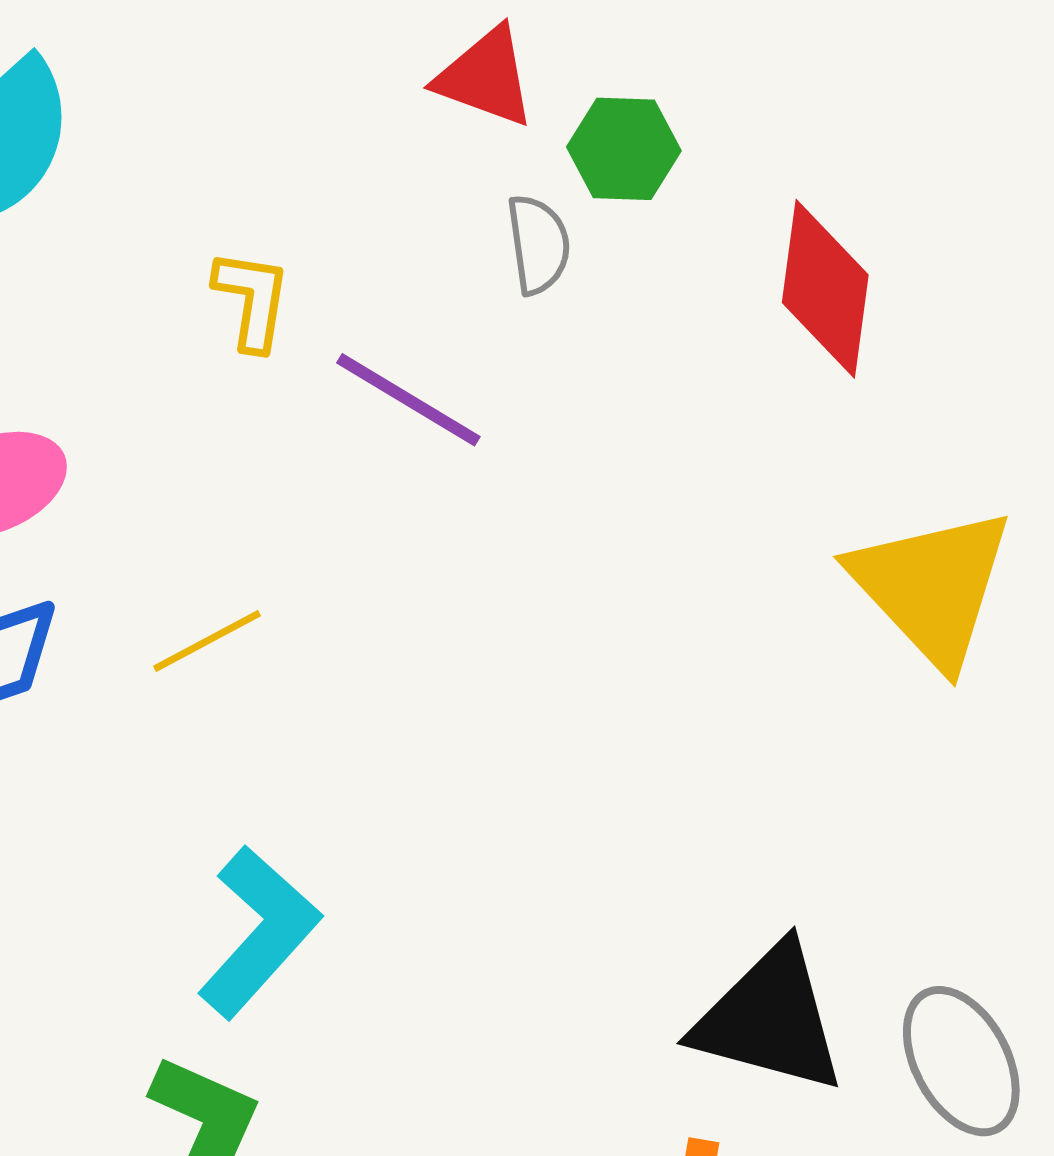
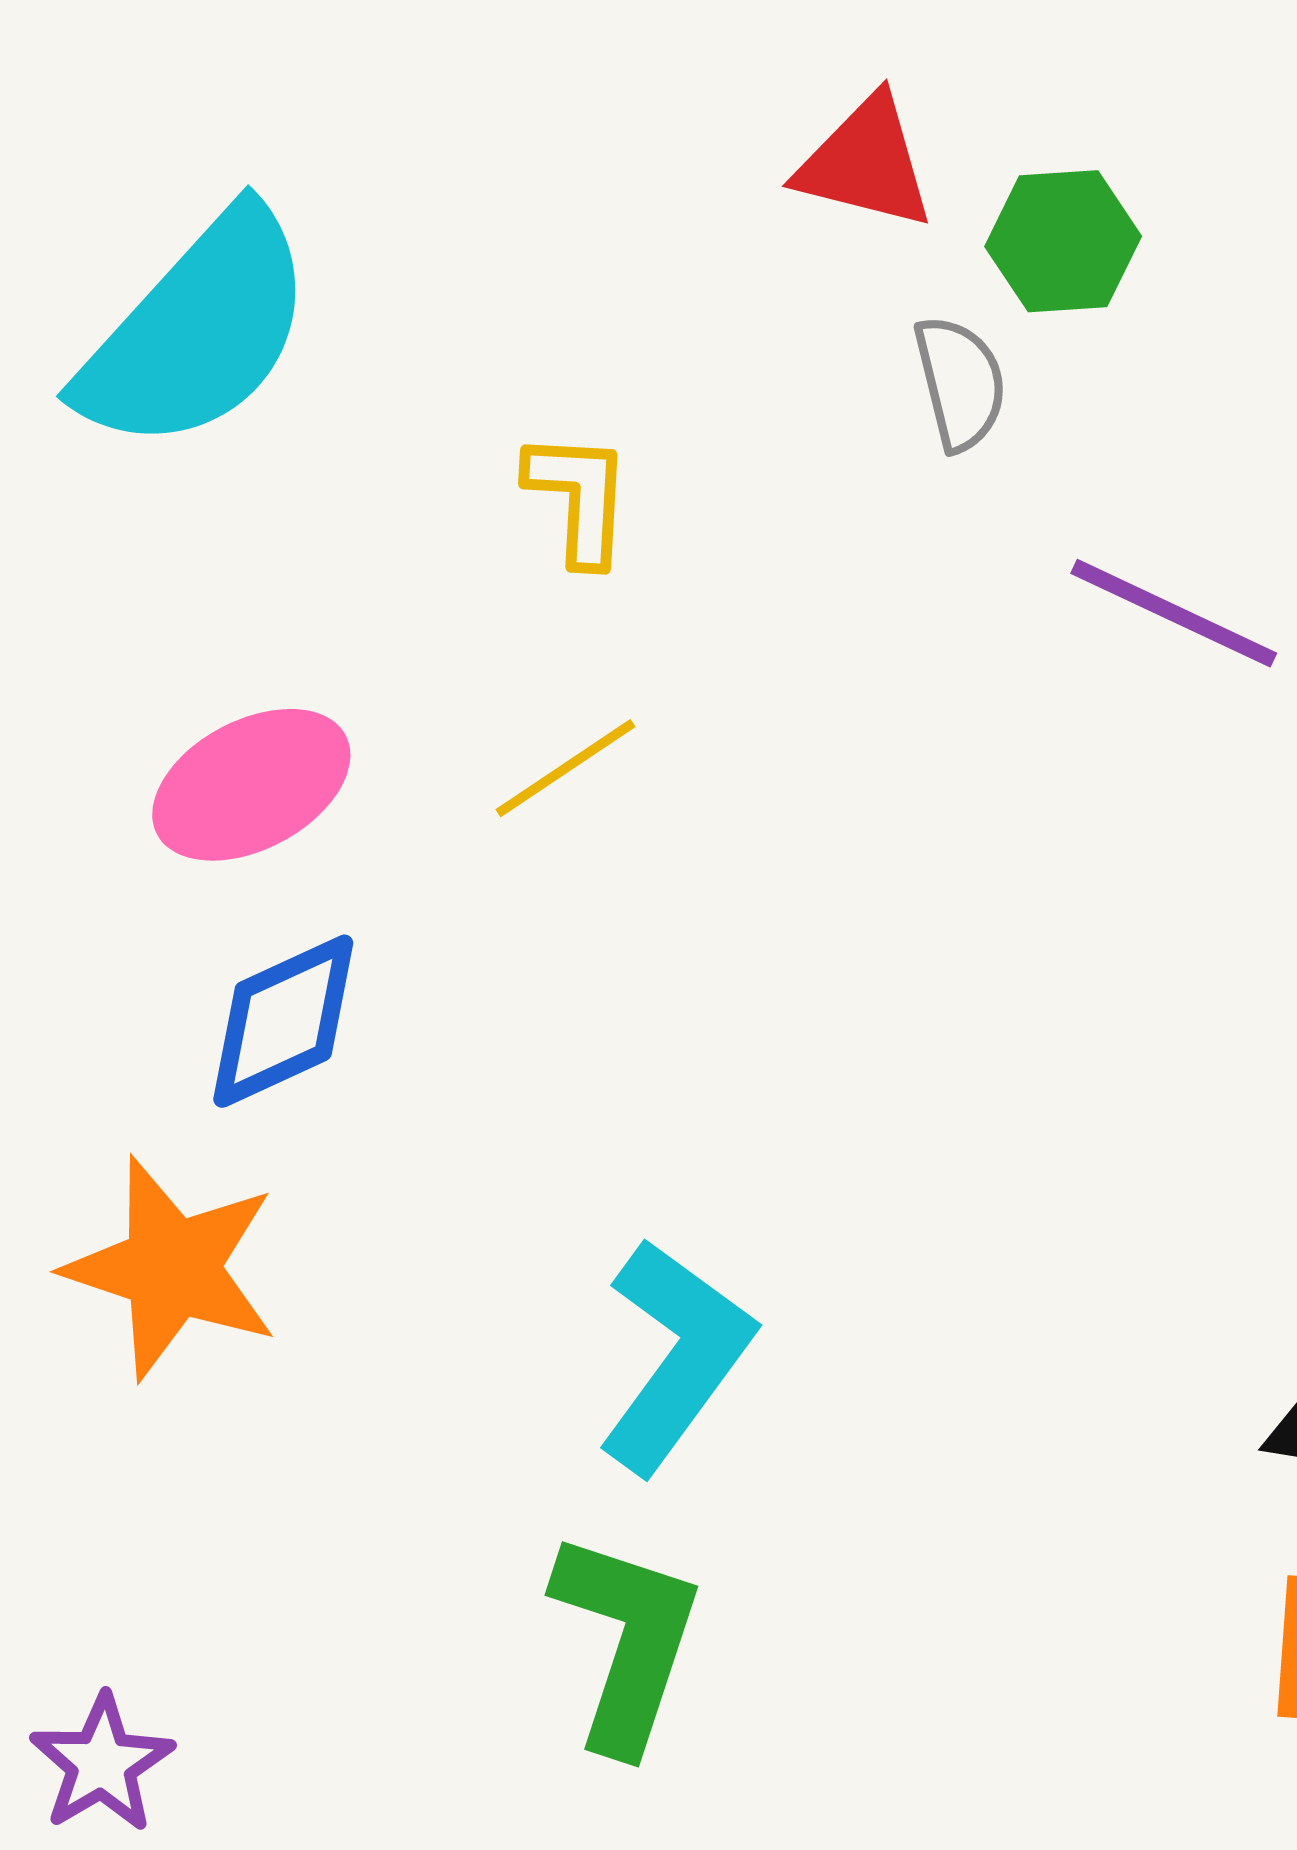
purple line: (408, 400) -> (1174, 613), moved
yellow line: (207, 641) -> (566, 768), moved

